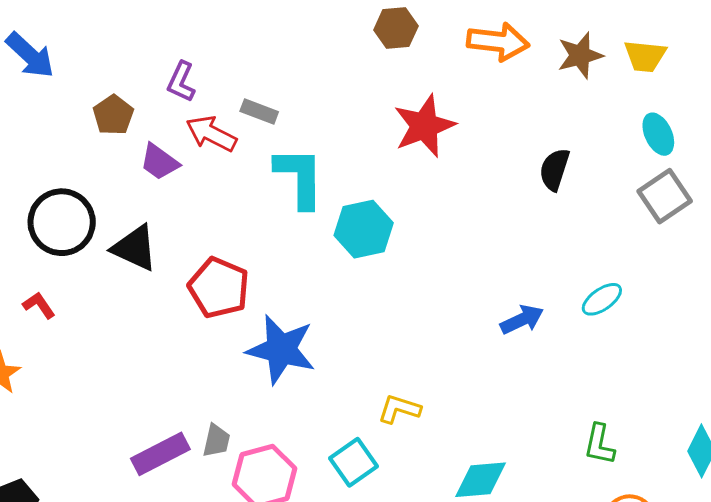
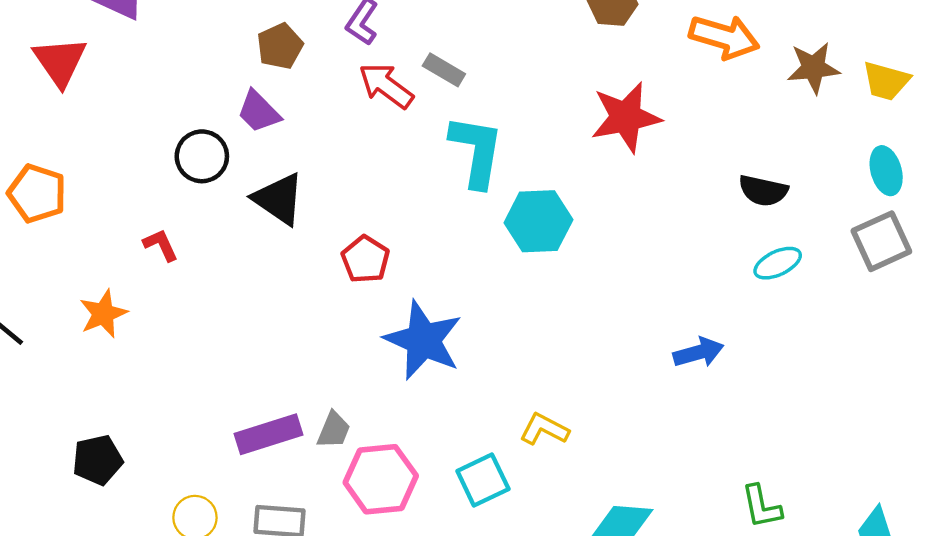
purple trapezoid: (159, 162) -> (259, 112), moved
black semicircle: (554, 169) -> (763, 191), turned -105
black circle: (62, 222) -> (202, 156), size x0.7
red pentagon: (219, 288) -> (365, 259), size x0.7
cyan ellipse: (602, 299) -> (778, 263), moved
green L-shape: (599, 444) -> (761, 507), turned -33

